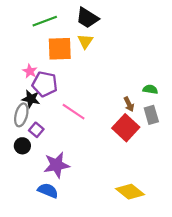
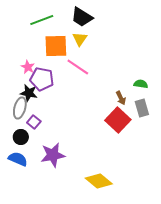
pink line: (74, 112) -> (78, 67), moved
blue semicircle: (48, 191) -> (18, 159), moved
yellow diamond: (130, 192) -> (99, 181), moved

